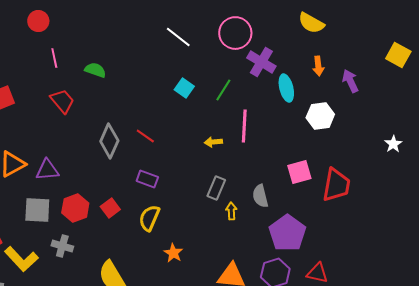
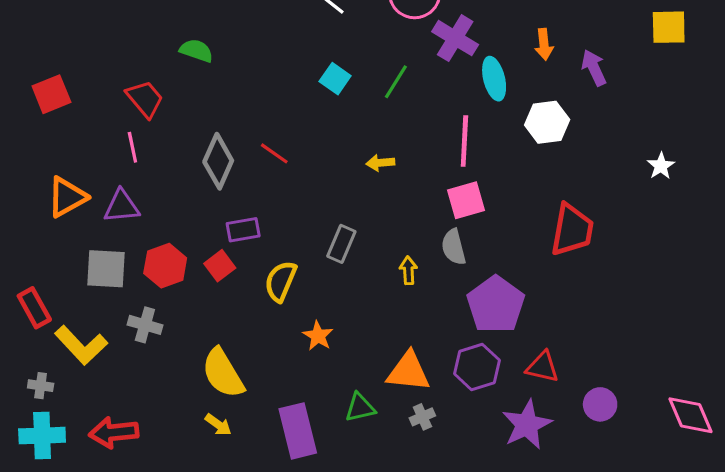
yellow square: (398, 55) -> (669, 27), turned -30
pink line: (54, 58) -> (132, 147), moved
pink line: (244, 126) -> (464, 141), moved
pink square: (299, 172) -> (466, 200), moved
purple rectangle: (147, 179) -> (243, 230), moved, turned -30
gray rectangle: (216, 188) -> (341, 244), moved

